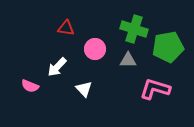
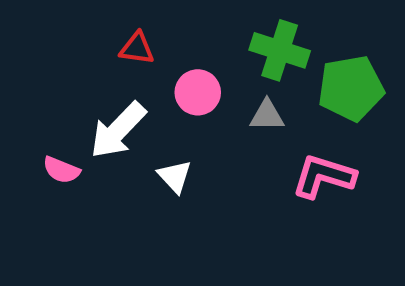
white arrow: (57, 67) -> (118, 130), size x1.4

